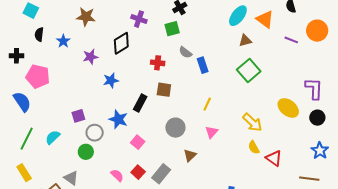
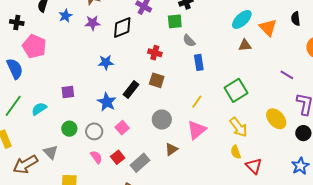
purple line: (291, 40) -> (287, 75), moved
gray semicircle: (185, 52) -> (189, 41), moved
purple star: (90, 57) -> (93, 23), moved
green square: (249, 71) -> (236, 90), moved
pink triangle: (212, 132) -> (197, 130), size x1.5
gray circle: (95, 133) -> (94, 131), moved

